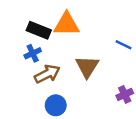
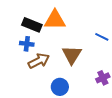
blue cross: (33, 53) -> (27, 44), turned 32
blue circle: (56, 105) -> (60, 87), moved

